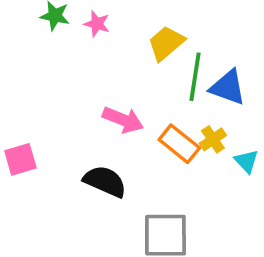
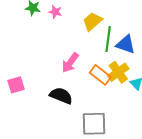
pink arrow: (123, 120) -> (70, 63), turned 105
yellow cross: (213, 139) -> (118, 72), size x1.5

